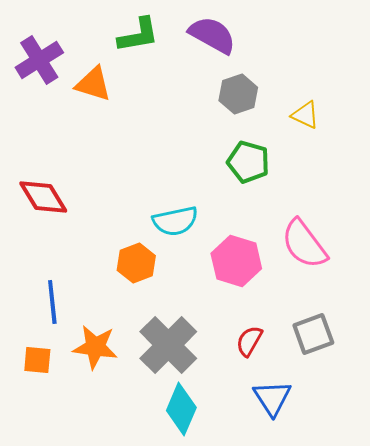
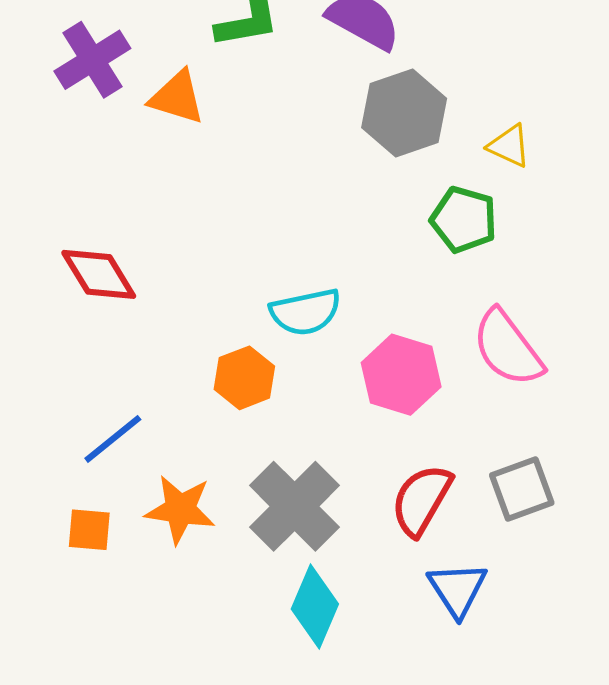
gray hexagon: (238, 94) -> (404, 113), size x1.4
green pentagon: (248, 162) -> (464, 220), moved
blue line: (52, 302) -> (113, 439), turned 57
red semicircle: (249, 341) -> (421, 500), size x1.5

